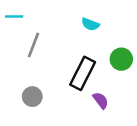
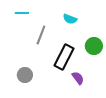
cyan line: (14, 17) -> (22, 13), moved
gray line: (34, 45) -> (41, 35), moved

